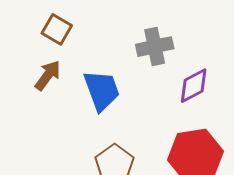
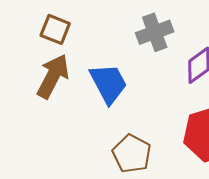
brown arrow: (48, 75) -> (53, 76), size x1.4

